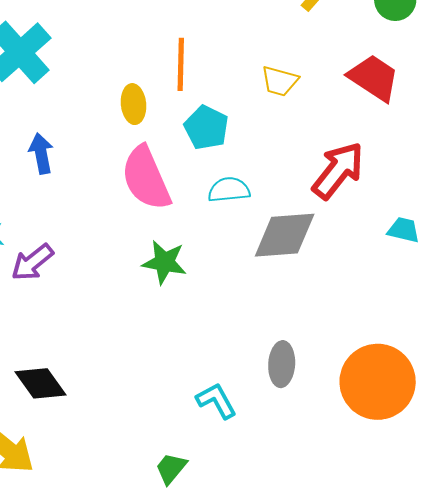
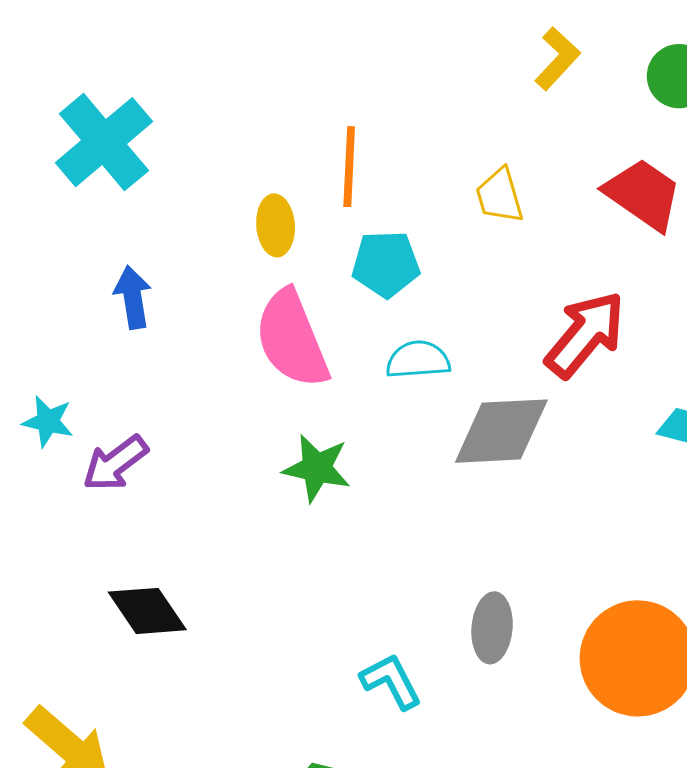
yellow trapezoid: (280, 81) -> (500, 196), turned 57
cyan pentagon: (206, 128) -> (386, 264), turned -30
black diamond: (41, 383) -> (147, 611), moved

